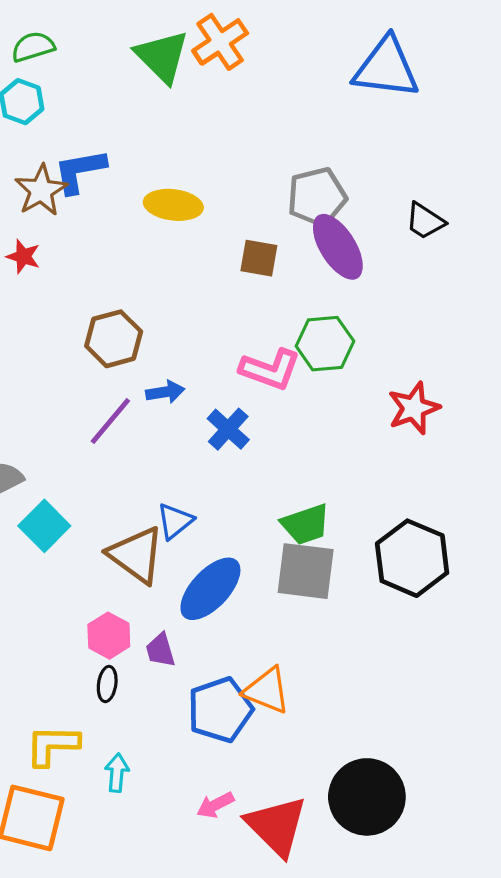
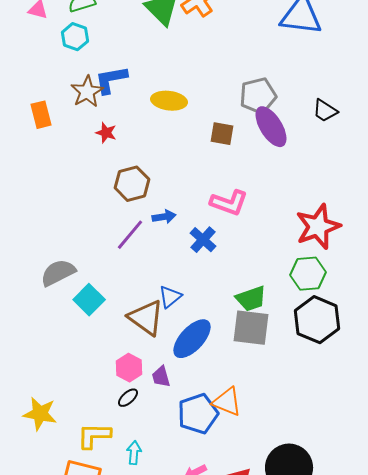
red star: (23, 256) -> (106, 133), moved
green hexagon: (325, 344) -> (308, 274), moved
red star: (414, 408) -> (318, 227), size x1.4
black ellipse: (107, 684) -> (128, 398), turned 40

